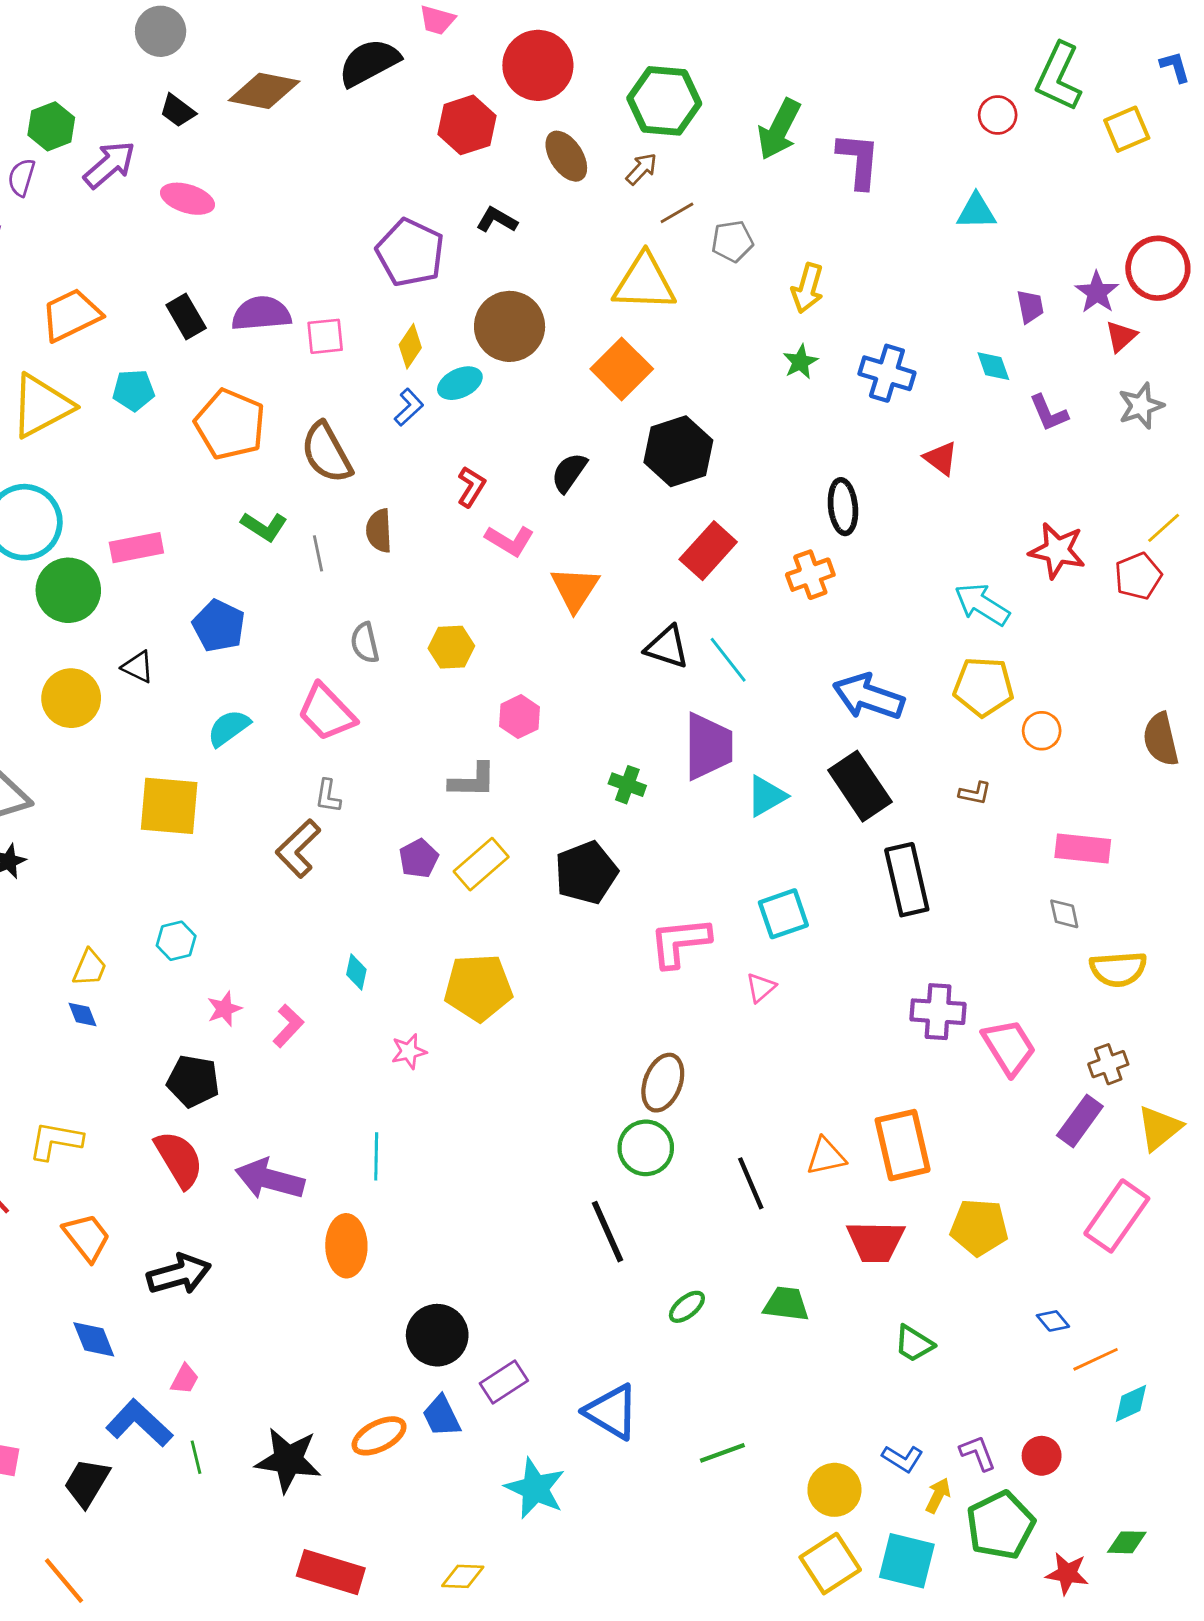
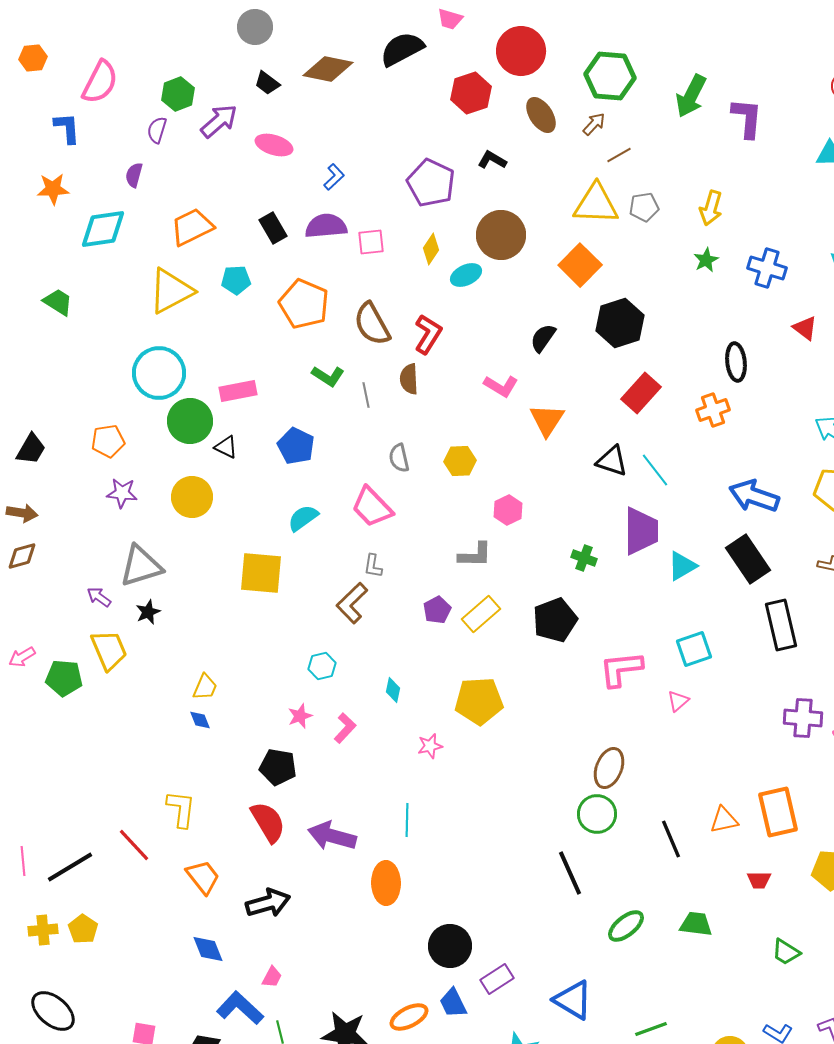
gray pentagon: (732, 241) -> (644, 207), moved
blue L-shape: (409, 407) -> (334, 177), moved
red L-shape: (471, 487) -> (428, 334), moved, size x1.4
black triangle: (138, 667) -> (226, 447), moved
cyan hexagon: (176, 941) -> (322, 666), moved
yellow L-shape: (56, 1141) -> (181, 809), turned 87
red trapezoid: (876, 1242) -> (759, 880), size x0.6
green ellipse: (687, 1307) -> (626, 926), size x1.4

